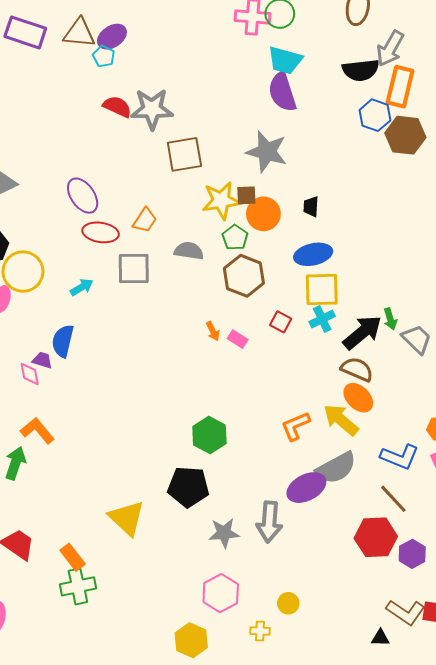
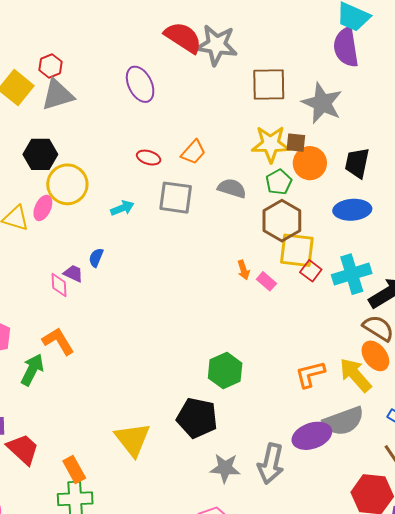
red semicircle: (117, 107) -> (183, 37), size x1.4
brown square: (184, 154) -> (269, 84), moved
purple ellipse: (83, 196) -> (140, 84), moved
black trapezoid: (311, 207) -> (357, 163), size x1.5
red ellipse: (101, 232) -> (149, 158), size x0.7
yellow square: (322, 290) -> (297, 250), moved
cyan cross: (322, 319) -> (352, 274), size x1.5
blue semicircle: (63, 341) -> (96, 258), size x0.6

